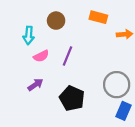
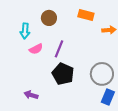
purple arrow: (35, 85) -> (31, 95), moved, turned -128
black pentagon: (72, 98) -> (63, 74), moved

